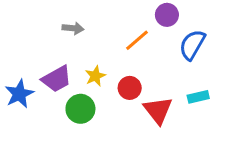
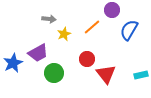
yellow star: (95, 76) -> (64, 34), moved
cyan rectangle: (198, 97) -> (141, 75), moved

